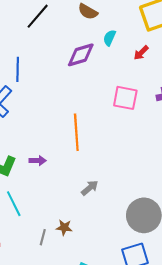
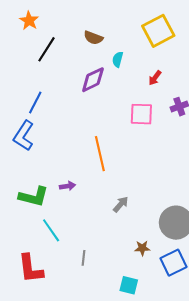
red arrow: (141, 53) -> (155, 78), moved
blue line: (18, 69) -> (35, 103), turned 35
brown star: (64, 228) -> (142, 248), moved

